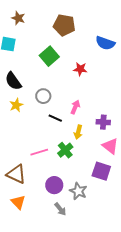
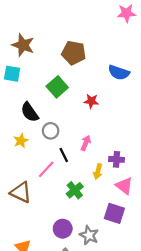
brown star: (18, 18) -> (23, 45), size x1.5
black semicircle: (13, 81) -> (30, 112), moved
black line: (55, 118) -> (64, 155), turned 40
yellow arrow: (78, 132) -> (98, 172), moved
pink line: (39, 152) -> (46, 169), moved, turned -30
brown triangle: (16, 174) -> (21, 192), moved

